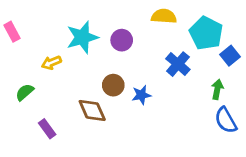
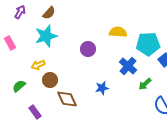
cyan pentagon: (206, 33) -> (148, 44), turned -30
cyan star: (82, 37) -> (46, 36), moved
brown circle: (113, 85) -> (50, 80), moved
green arrow: (217, 89) -> (145, 84), moved, turned -144

